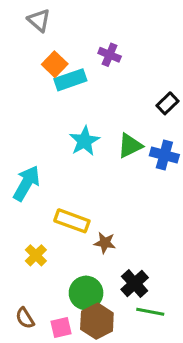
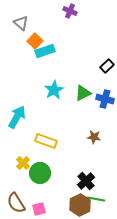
gray triangle: (39, 20) -> (21, 23), moved
purple cross: (110, 55) -> (70, 11), moved
brown star: (105, 243) -> (94, 137), moved
green circle: (86, 293) -> (40, 173), moved
brown semicircle: (25, 318) -> (16, 203), size x1.5
brown hexagon: (97, 321) -> (80, 205), moved

